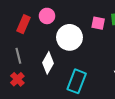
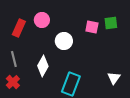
white circle: (69, 37) -> (64, 41), size x0.7

